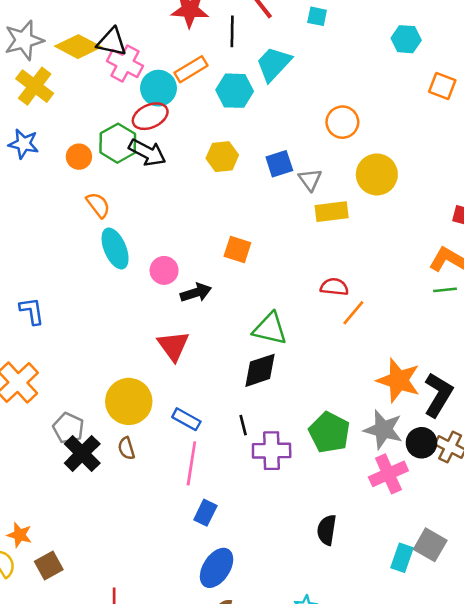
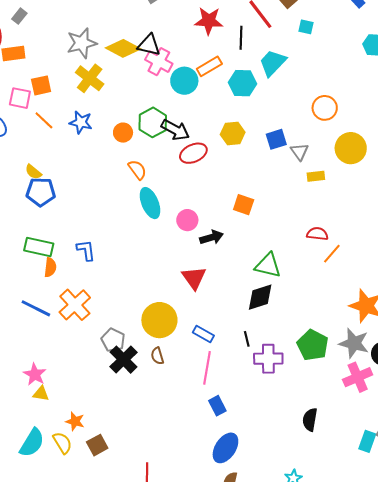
red ellipse: (150, 116) -> (193, 153), moved
yellow rectangle: (332, 212) -> (316, 176), size x0.7
blue rectangle: (205, 513) -> (217, 406), turned -54

